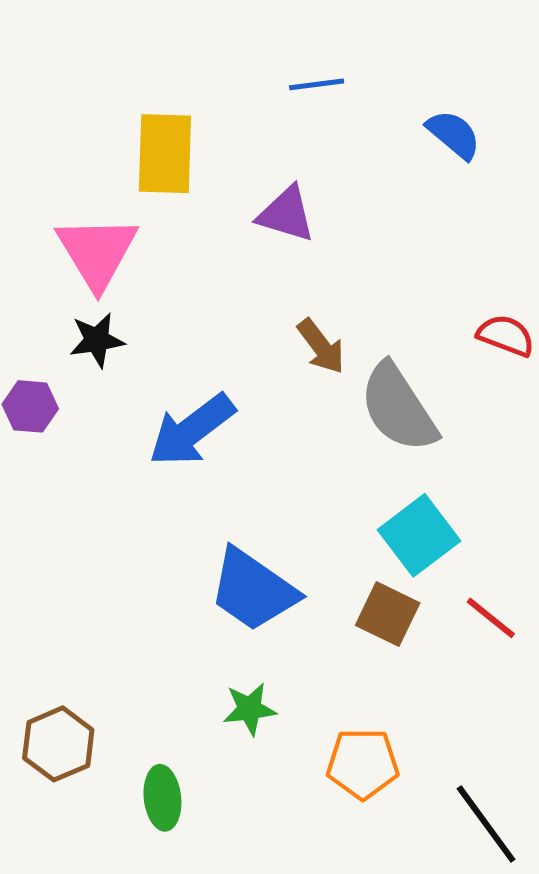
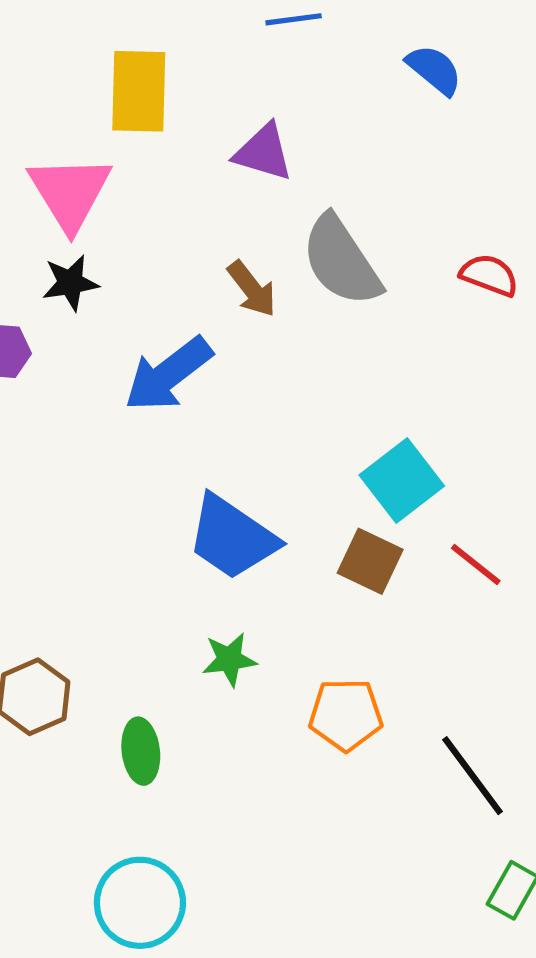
brown arrow: (321, 346) -> (252, 289), moved
gray semicircle: (398, 408) -> (341, 261), moved

